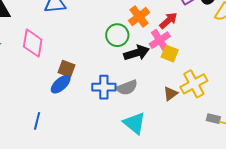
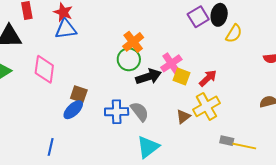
orange cross: (139, 17) -> (133, 42), moved
red arrow: (168, 21) -> (208, 78), moved
gray semicircle: (127, 88) -> (140, 112), turned -105
cyan triangle: (134, 123) -> (148, 147), turned 45

